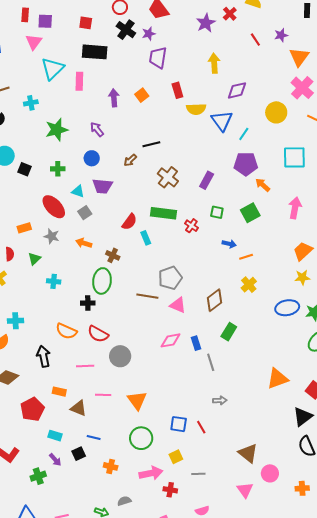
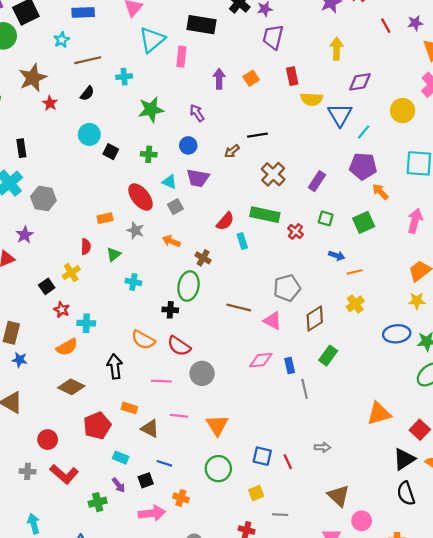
gray pentagon: (170, 278) -> (287, 288), moved
gray arrow: (220, 400) -> (322, 447), moved
pink arrow: (151, 473) -> (152, 513), moved

